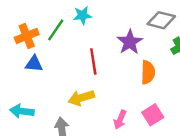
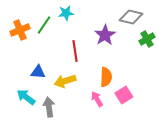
blue triangle: (34, 64) -> (38, 72), moved
orange semicircle: (148, 72) -> (106, 77), moved
cyan arrow: (22, 111) -> (26, 97), moved, turned 30
pink arrow: (120, 120) -> (97, 99), turned 126

